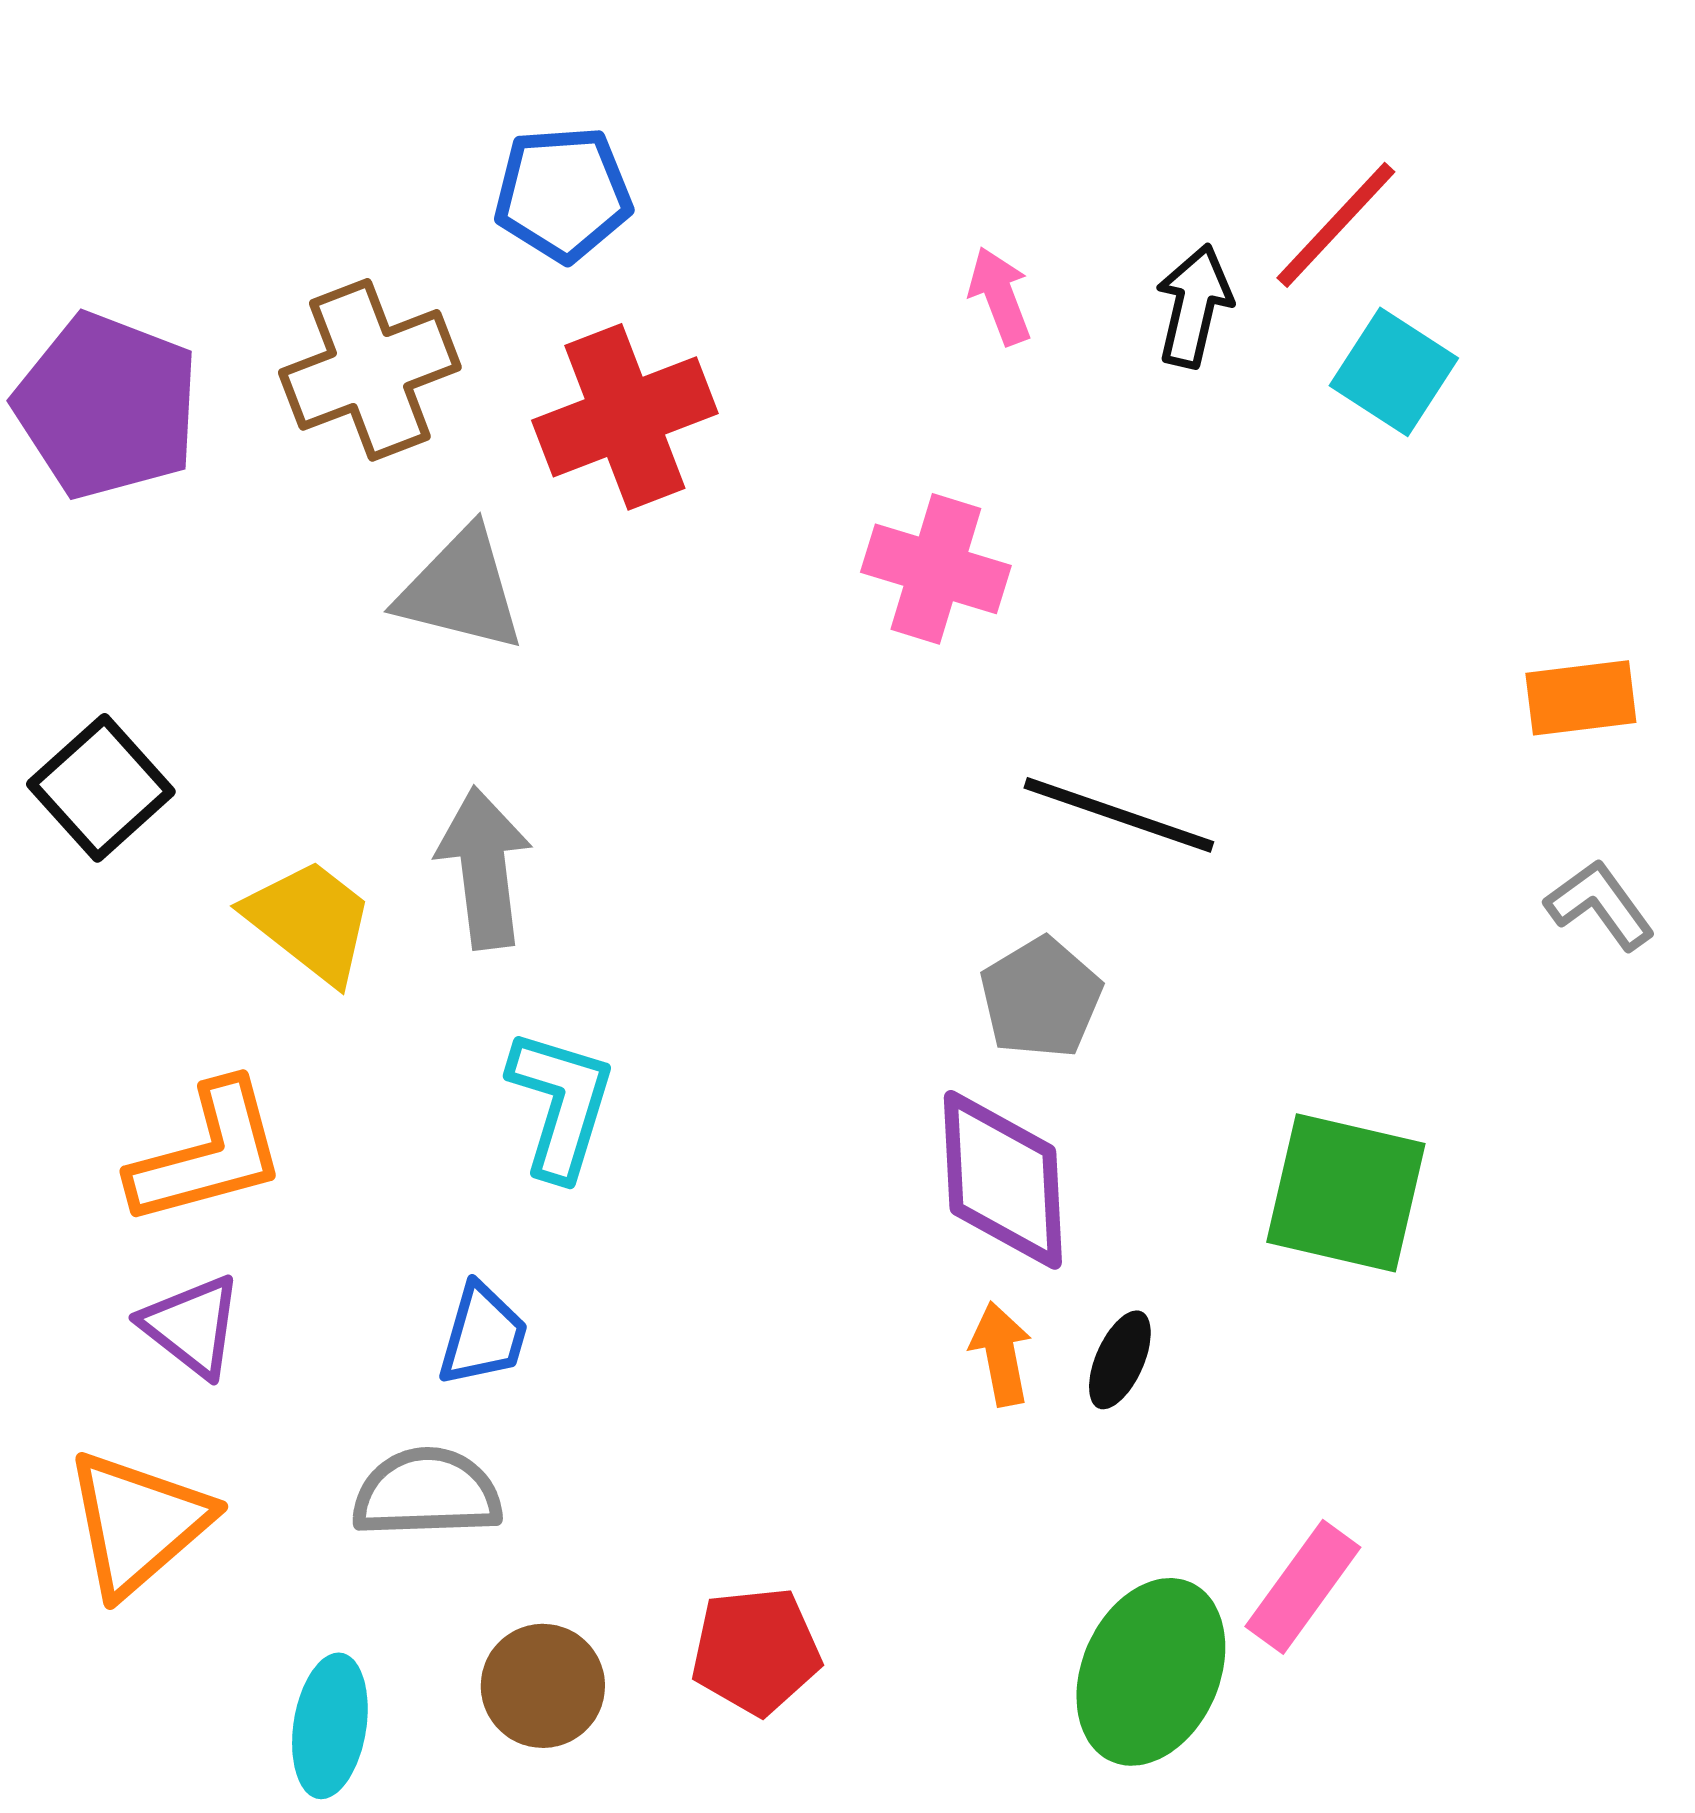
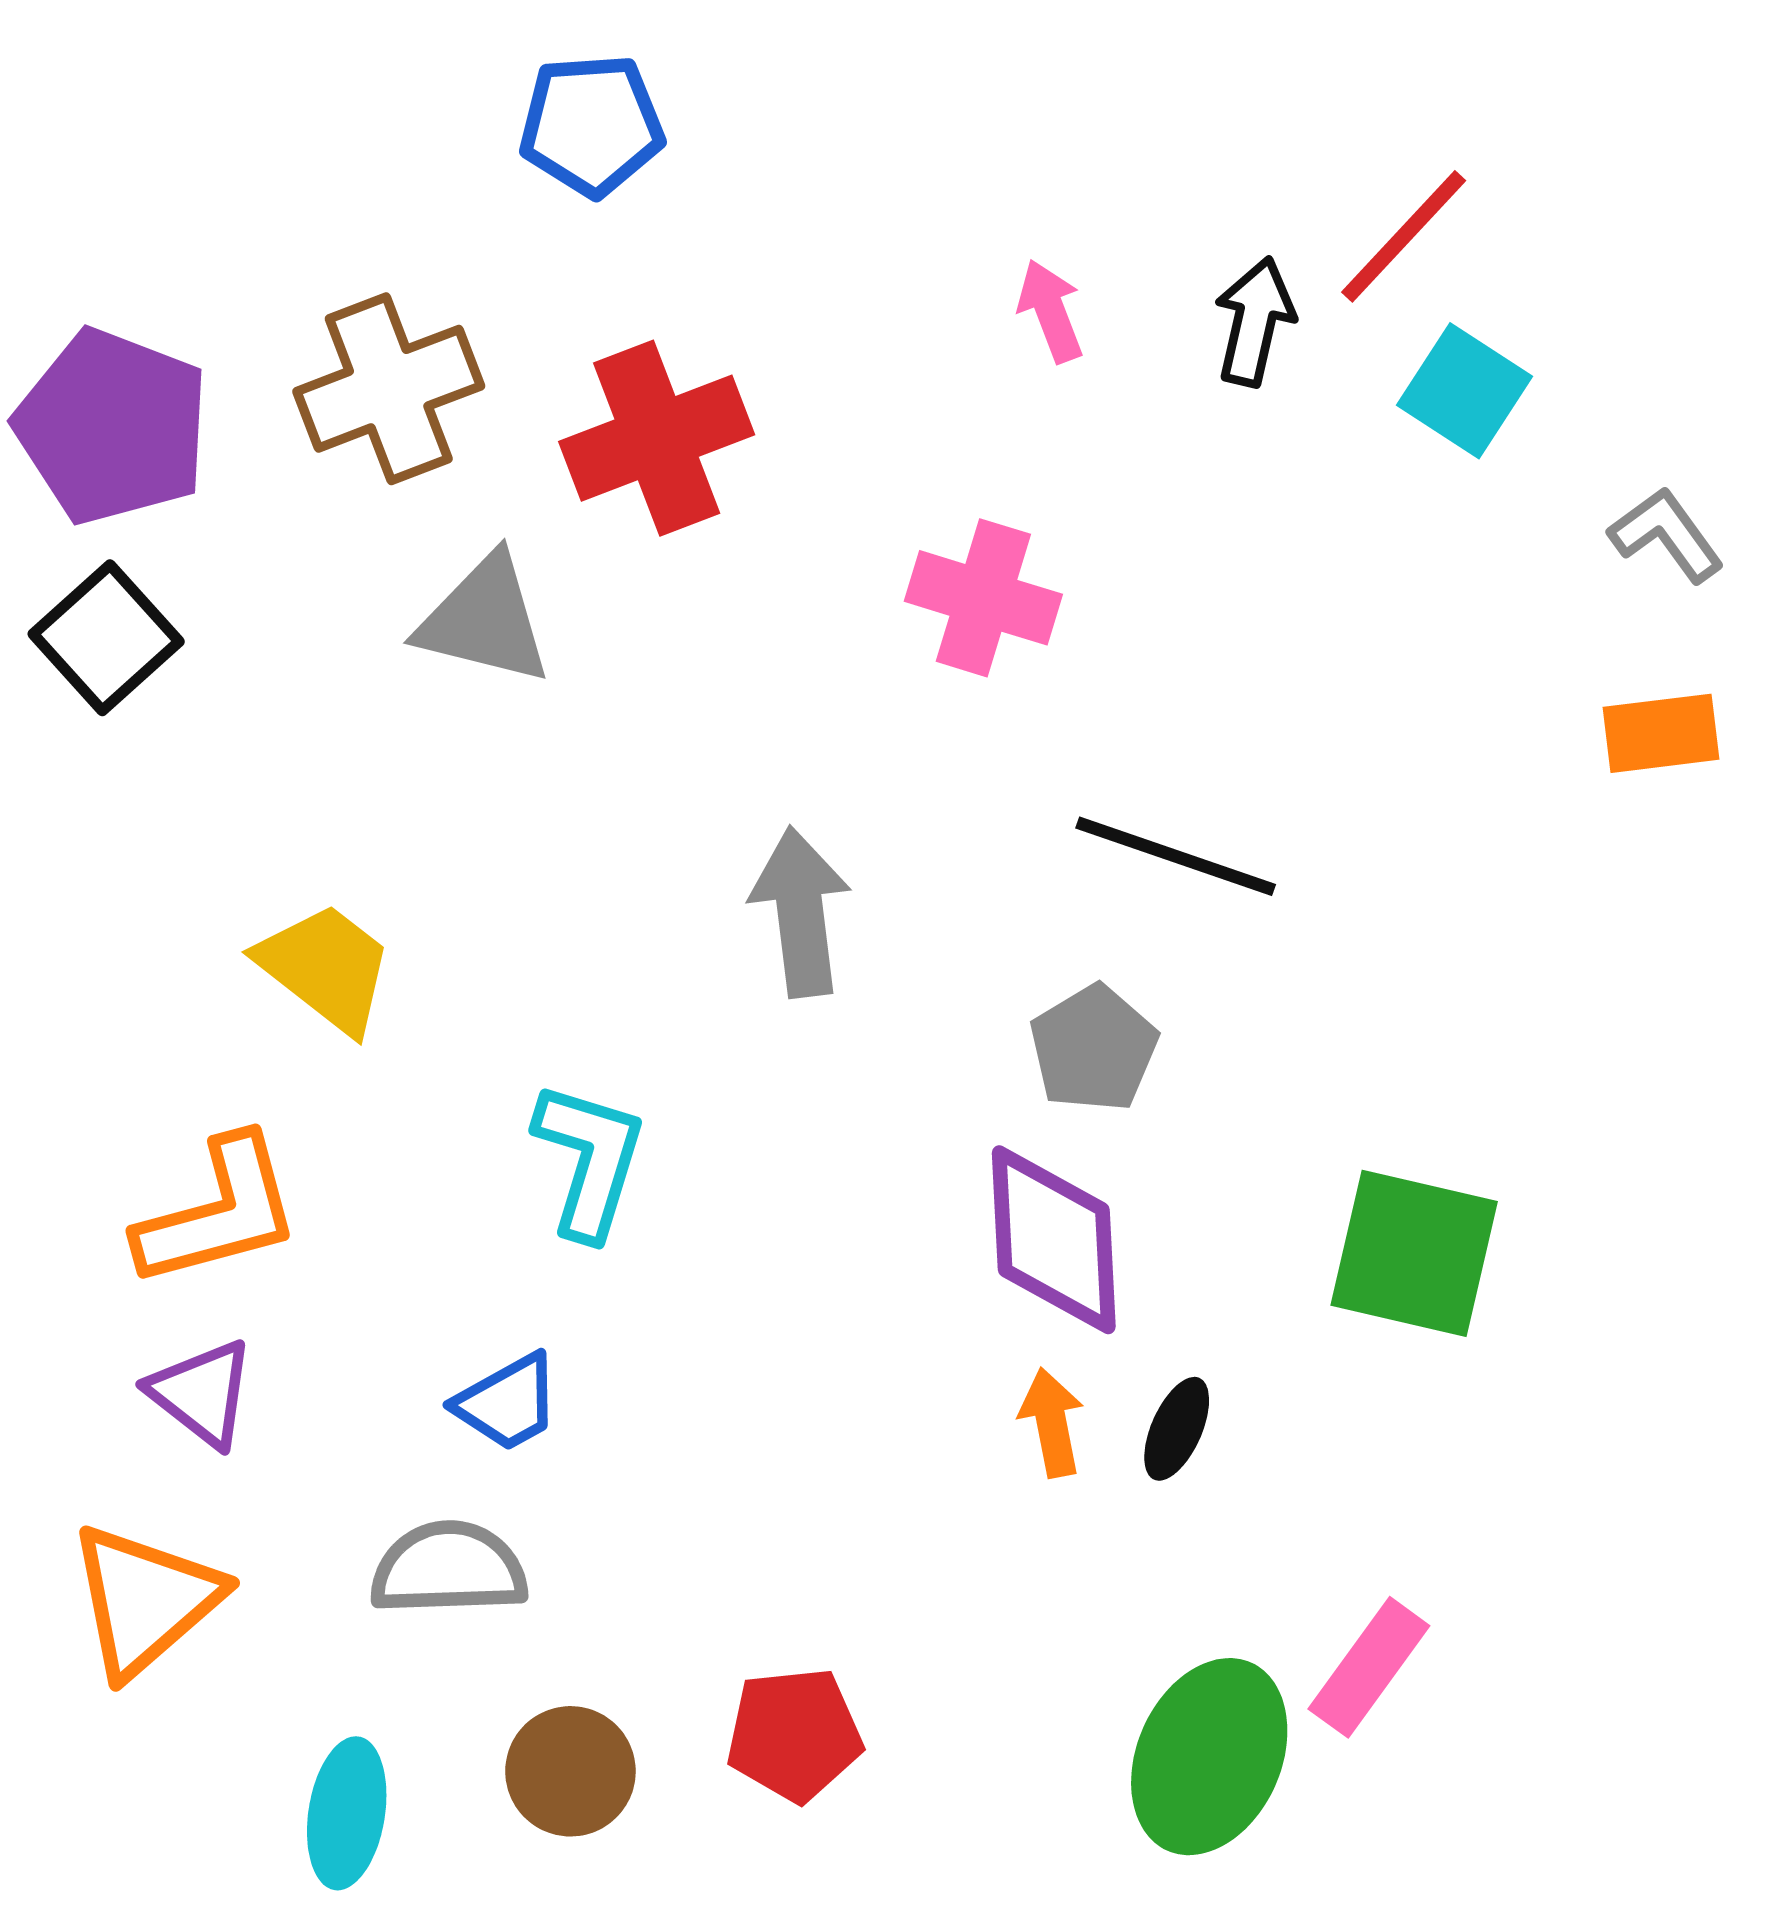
blue pentagon: (563, 194) -> (591, 125), moved
black square: (101, 788) -> (106, 638), moved
gray arrow: (484, 868) -> (801, 912), moved
gray L-shape: (1600, 905) -> (1666, 535), moved
blue trapezoid: (483, 1335) -> (507, 1403), turned 45

